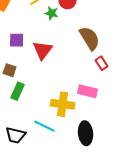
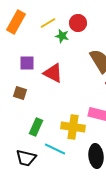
red triangle: (43, 50) -> (53, 73), turned -40
green rectangle: (18, 91) -> (36, 127), moved

